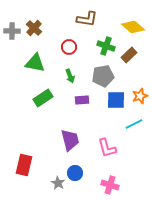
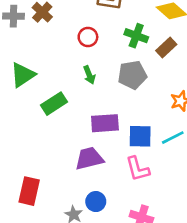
green triangle: (35, 63) -> (23, 75), moved, turned -45
purple rectangle: (82, 100) -> (105, 123), moved, size x1.5
blue square: (116, 100) -> (140, 136), moved
purple trapezoid: (70, 140) -> (89, 158), turned -90

